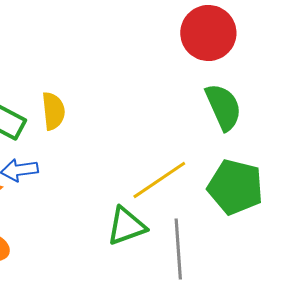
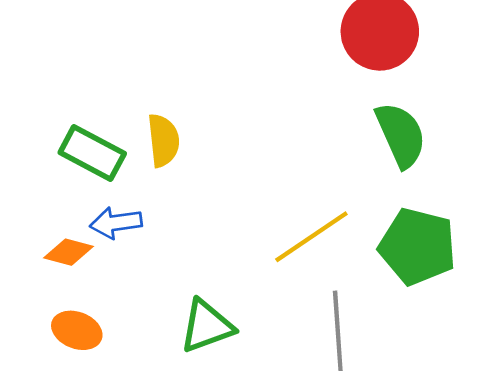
green triangle: (126, 226) -> (207, 326), moved

